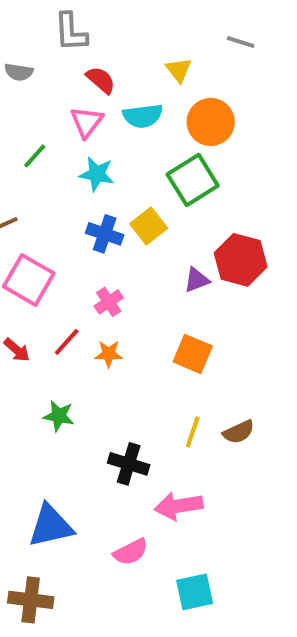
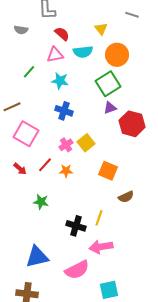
pink triangle: (87, 122) -> (55, 55), turned 42
yellow square: (149, 226) -> (86, 143), moved
purple triangle: (197, 280) -> (110, 108), moved
yellow line: (193, 432) -> (99, 218), moved
brown semicircle: (239, 432) -> (126, 197), moved
pink semicircle: (131, 552) -> (77, 270), size x1.4

